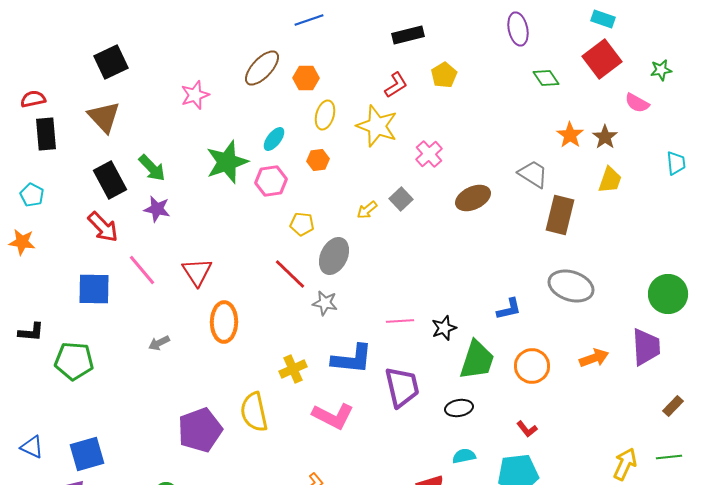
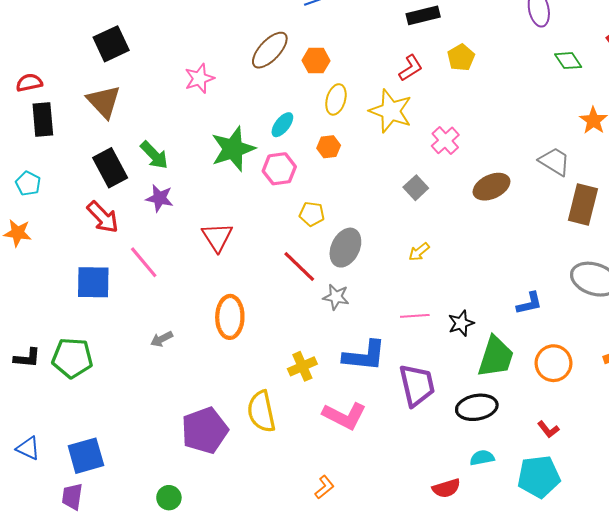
yellow arrow: (367, 210) -> (419, 252), moved
red triangle: (197, 272) -> (217, 237), moved
black L-shape: (31, 332) -> (27, 358), moved
black ellipse: (459, 408) -> (477, 407), size x1.4

